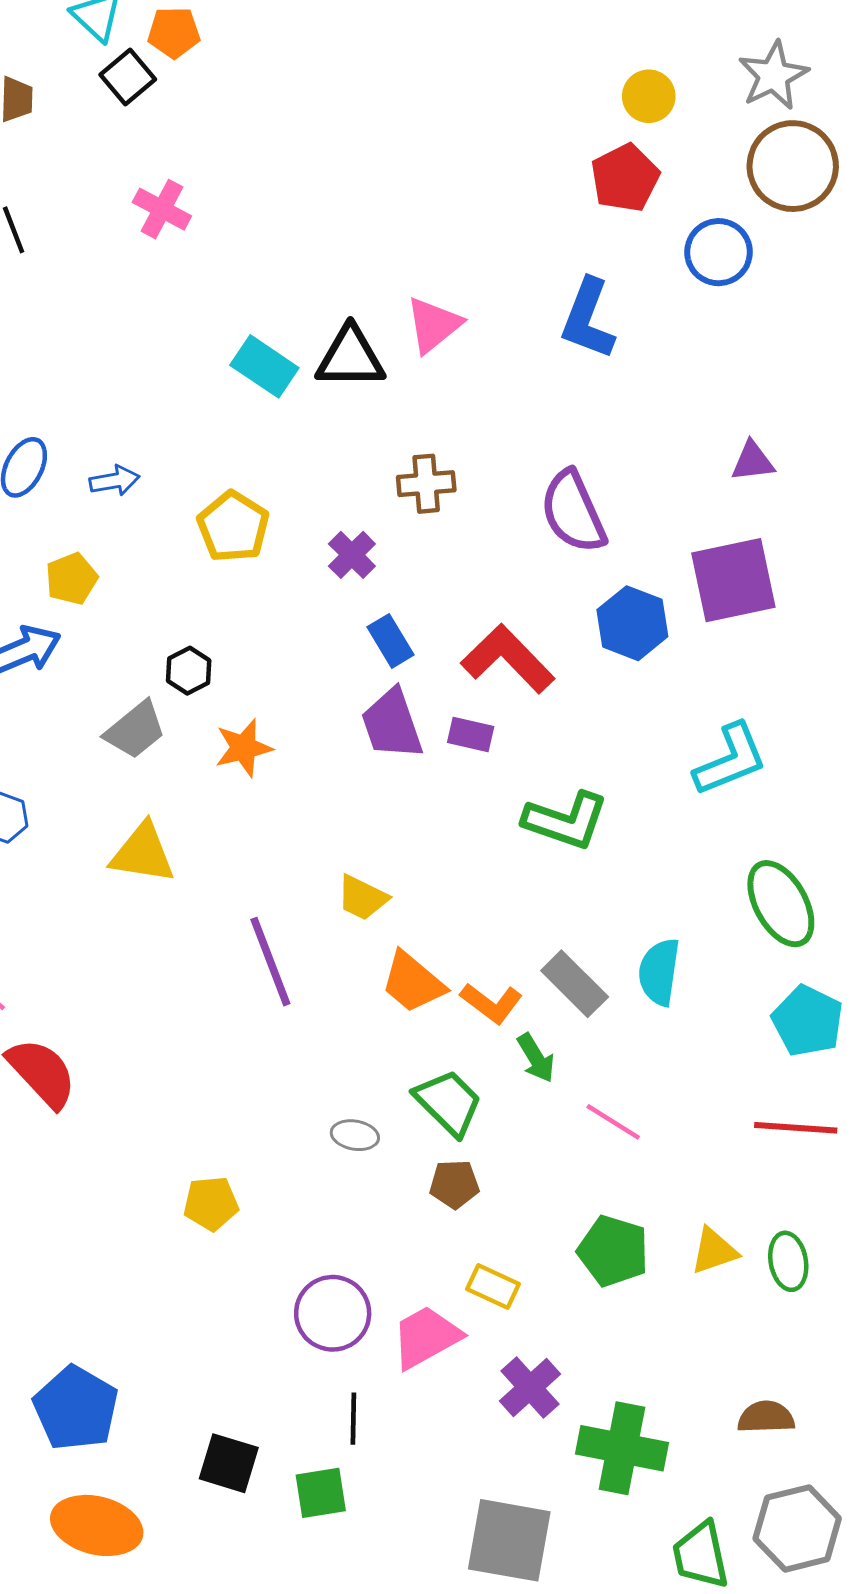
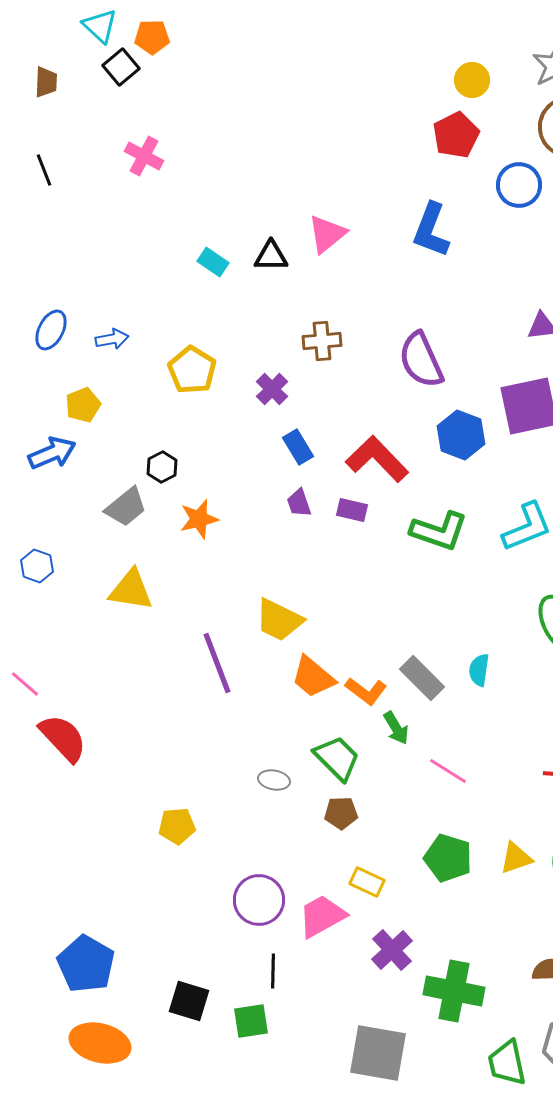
black triangle: (350, 357) -> (271, 256), size x0.7
cyan rectangle: (264, 366) -> (213, 262), size x0.7
purple trapezoid: (392, 724) -> (299, 503), size x0.6
green L-shape: (566, 821) -> (439, 531), moved
yellow trapezoid: (362, 898) -> (279, 620), size x1.4
cyan semicircle: (659, 972) -> (479, 670), size x0.7

